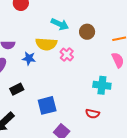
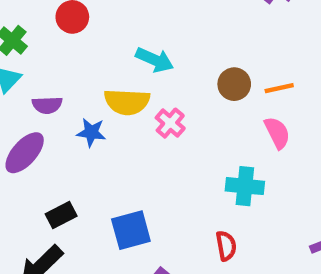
brown circle: (87, 32) -> (234, 84), moved
black rectangle: (17, 89) -> (61, 215), moved
red semicircle: (92, 114) -> (226, 246), turned -112

